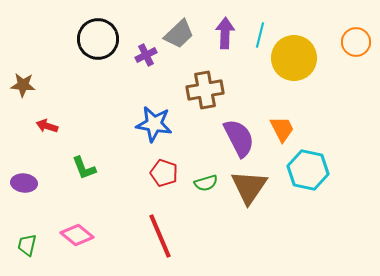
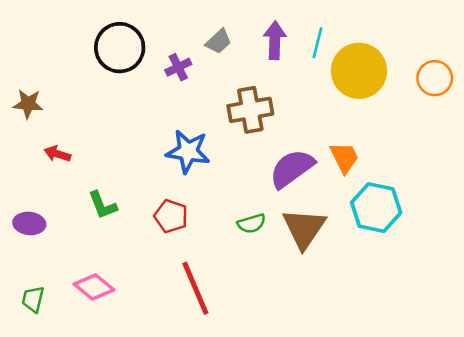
gray trapezoid: (179, 34) -> (219, 42), size x0.7
orange circle: (356, 42) -> (435, 78), moved
purple semicircle: (239, 138) -> (292, 168), turned -99
red pentagon: (164, 173) -> (171, 216), moved

